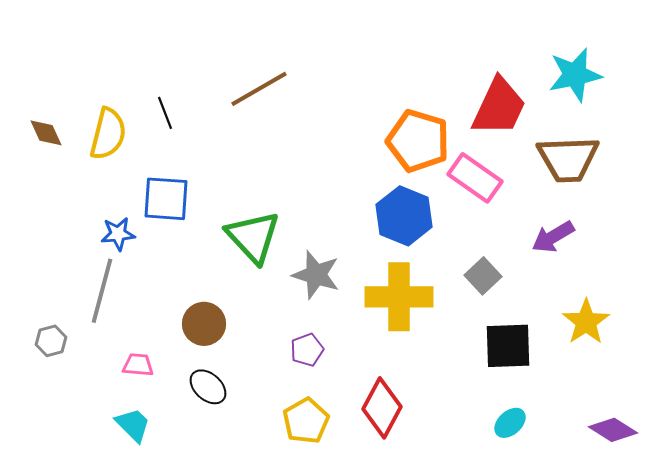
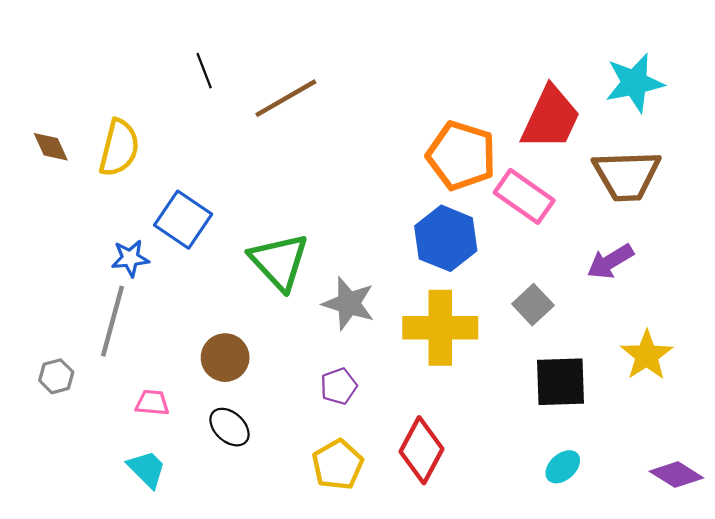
black line: (165, 113) -> (204, 71), moved
blue square: (166, 199) -> (183, 220), turned 30

